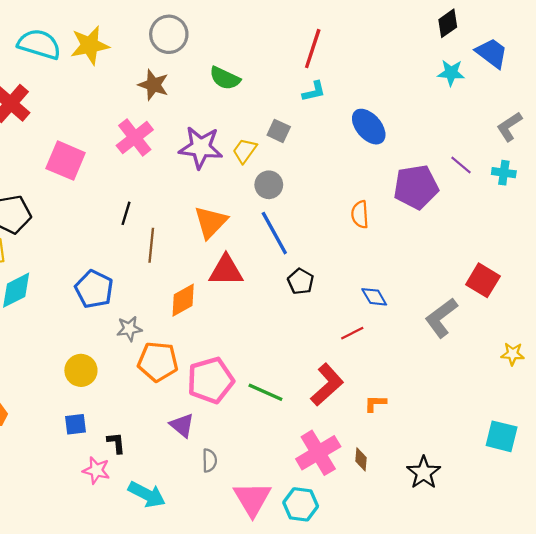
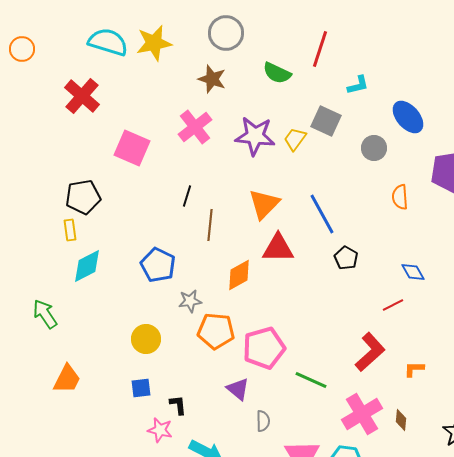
red line: (313, 49) -> (320, 49), moved
gray square: (279, 131) -> (326, 121), size x1.4
gray circle: (269, 185) -> (374, 148), moved
green line: (265, 392) -> (311, 380), moved

